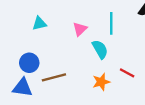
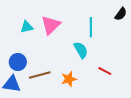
pink triangle: (80, 29) -> (51, 25), moved, size x1.5
orange star: (101, 82) -> (69, 79), moved

